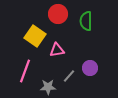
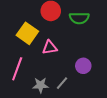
green semicircle: (86, 21) -> (79, 18), turned -90
gray line: (69, 76) -> (62, 83), moved

